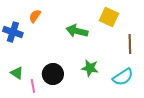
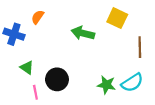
green star: (90, 68) -> (106, 85), moved
green triangle: (17, 73) -> (27, 68), moved

